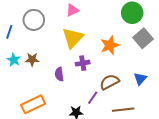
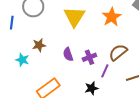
cyan star: (14, 60) -> (22, 60), moved
purple cross: (83, 63) -> (89, 57), moved

